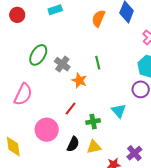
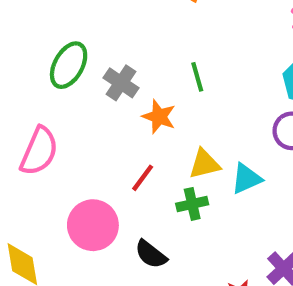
cyan triangle: (119, 111) -> (246, 179), turned 49
black semicircle: (73, 144) -> (151, 254), turned 105
yellow triangle: (94, 147) -> (204, 164), moved

